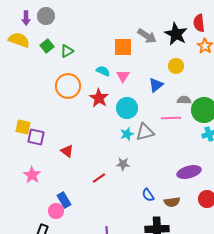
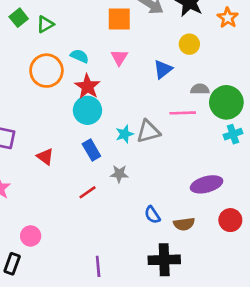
cyan semicircle: (103, 71) -> (80, 56), moved
cyan circle: (127, 108) -> (87, 110), moved
blue rectangle: (64, 200) -> (91, 150), moved

